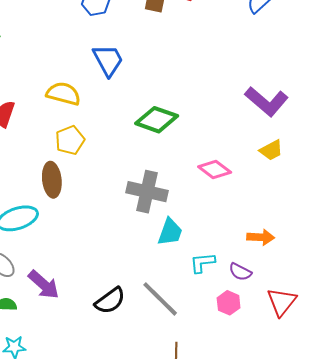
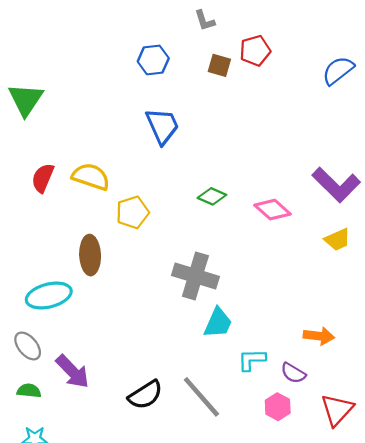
yellow semicircle: (63, 94) -> (91, 177), moved
green diamond: (157, 120) -> (212, 196), size x0.6
yellow pentagon: (70, 140) -> (132, 212), moved
pink diamond: (215, 169) -> (272, 210), moved

